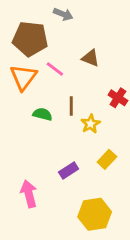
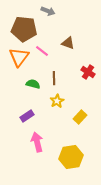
yellow star: (91, 124) -> (57, 101), moved
purple rectangle: (69, 170) -> (27, 116), moved
pink arrow: (29, 194) -> (37, 142), moved

